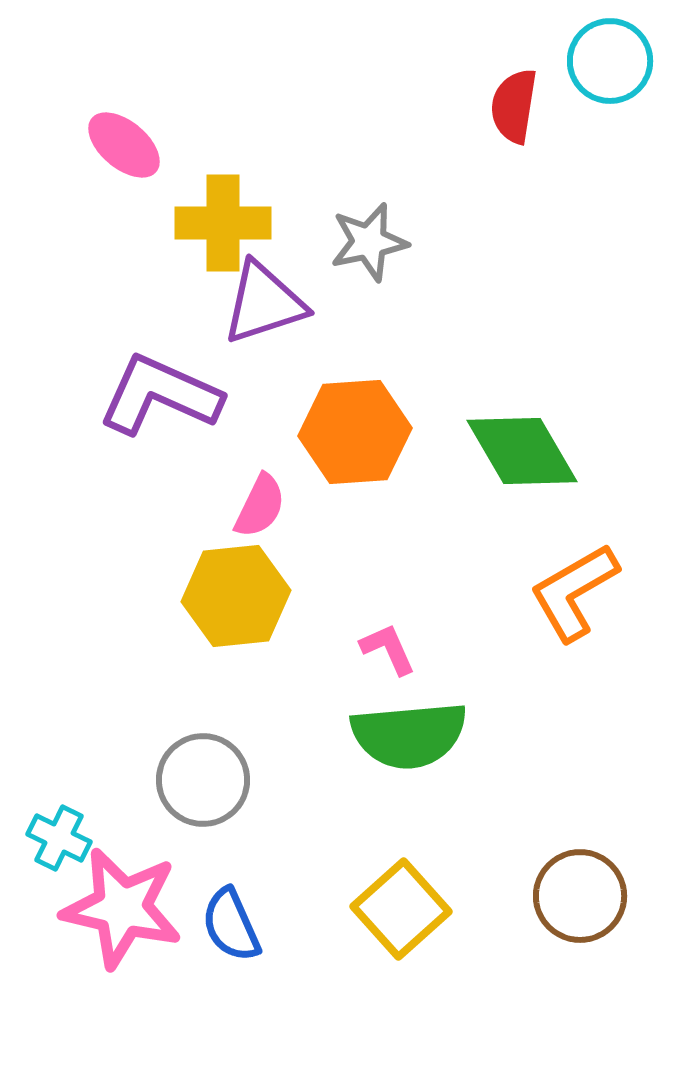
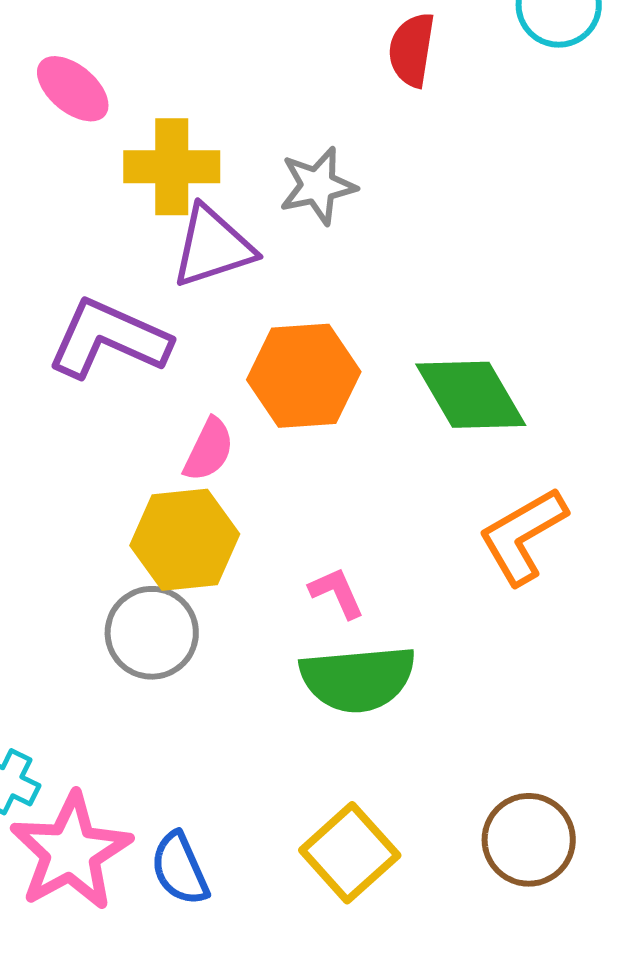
red semicircle: (514, 106) -> (412, 50), moved
gray circle: (203, 780) -> (152, 633), moved
pink star: (122, 908) -> (71, 852), turned 30

